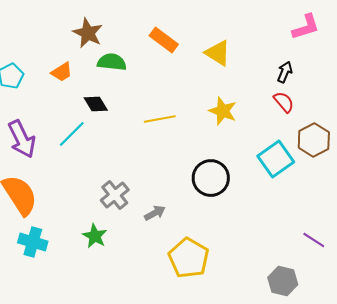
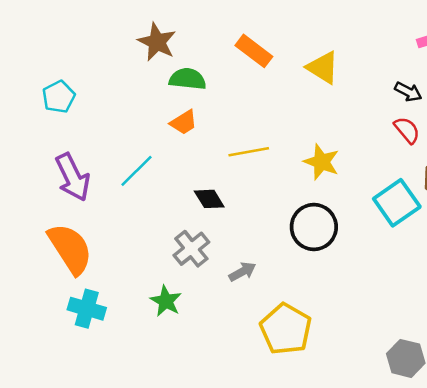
orange trapezoid: (62, 72) -> (184, 122), moved
black arrow: (285, 72) -> (408, 92), turned 95
black diamond: (96, 104) -> (209, 199), moved
yellow star: (223, 111) -> (321, 162), moved

